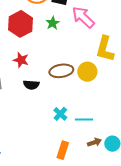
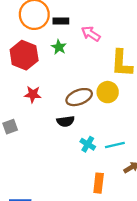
pink arrow: (83, 17) -> (91, 34), size x0.7
black semicircle: (31, 85) -> (66, 121), moved

